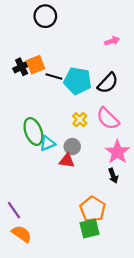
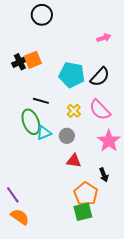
black line: (54, 77) -> (41, 101), moved
red triangle: (67, 161) -> (74, 161), moved
black arrow: (113, 176) -> (104, 175), moved

